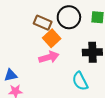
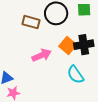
orange square: (52, 38) -> (68, 45), moved

